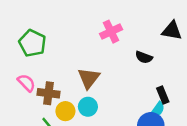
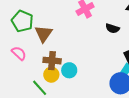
brown triangle: (89, 78) -> (44, 34), moved
brown cross: (48, 93) -> (52, 61), moved

